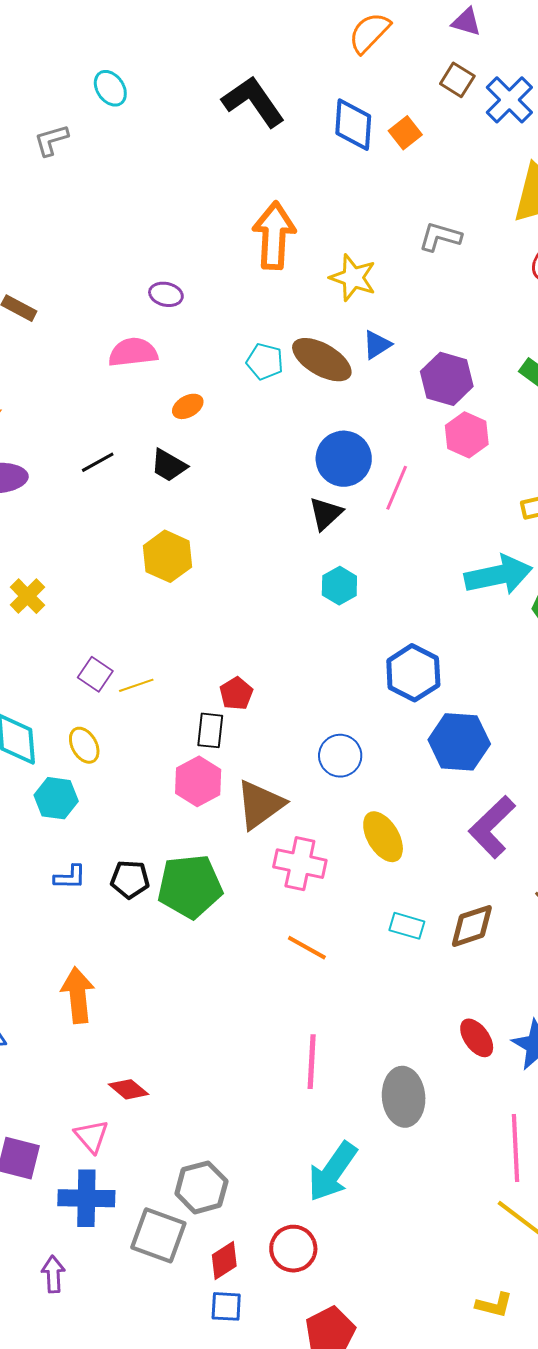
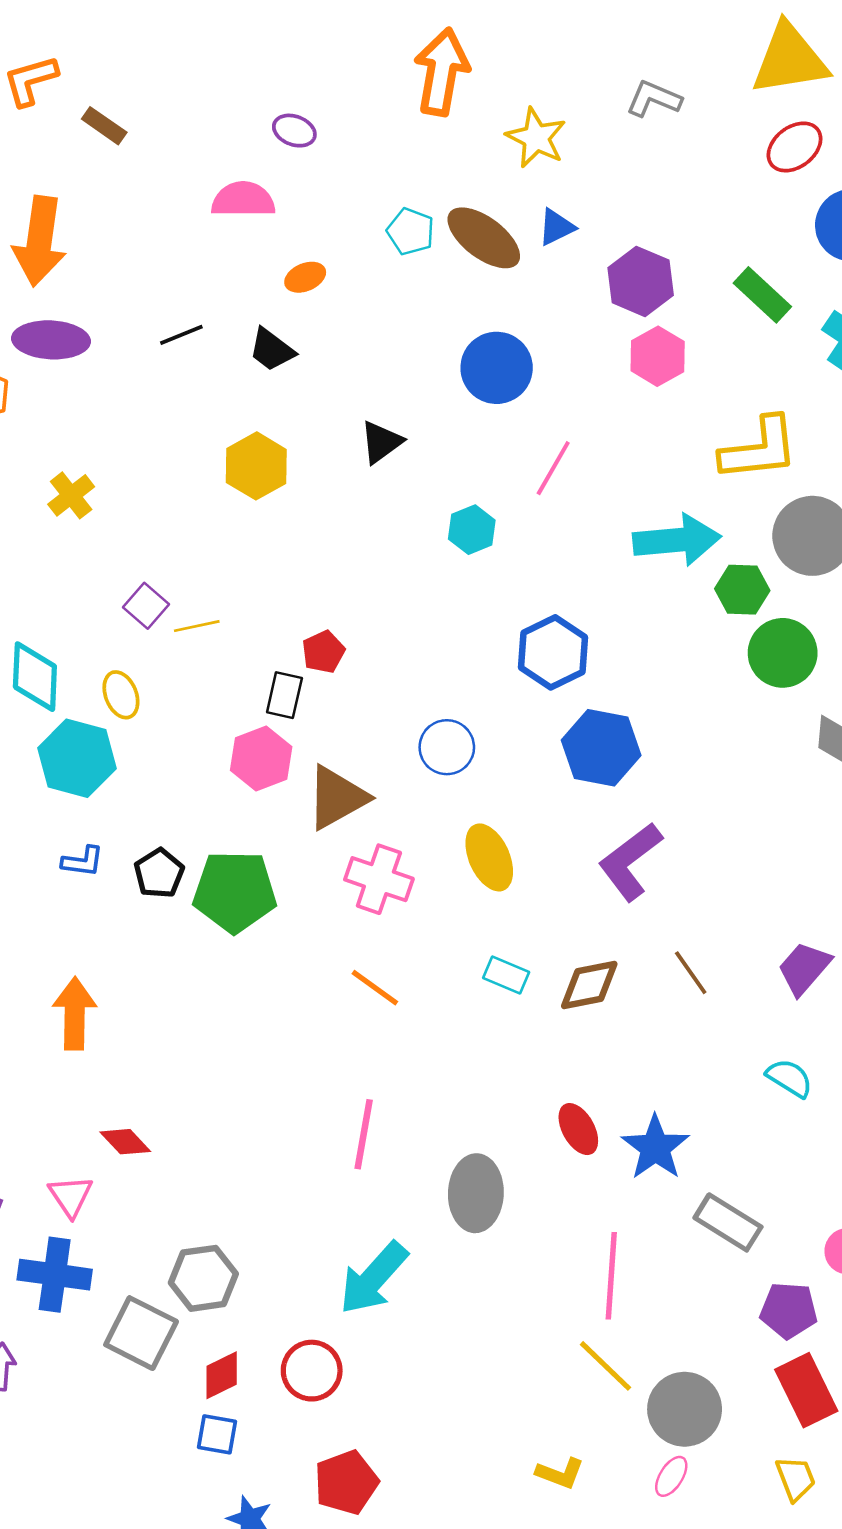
pink line: (397, 488) -> (553, 468), moved
black triangle: (326, 514) -> (381, 442), moved
cyan hexagon: (56, 798) -> (77, 758), size x1.4
black pentagon: (130, 879) -> (159, 873), turned 30

